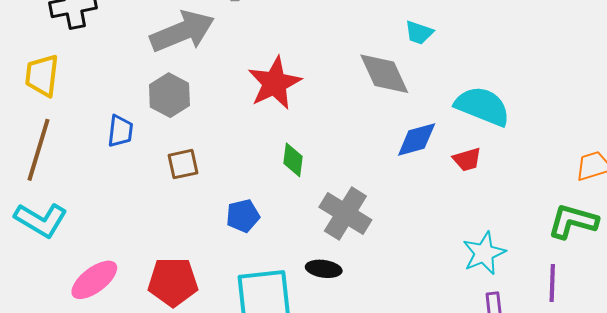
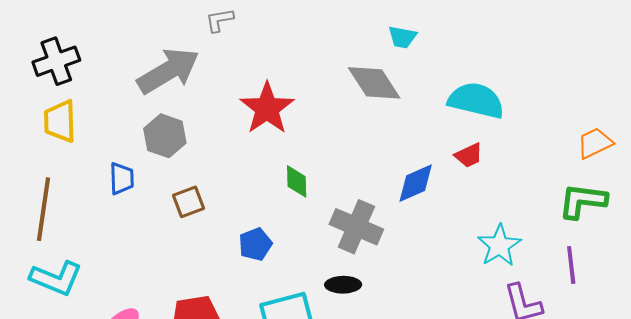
yellow trapezoid: (42, 75) -> (60, 121), moved
blue diamond: (417, 140) -> (416, 183), moved

